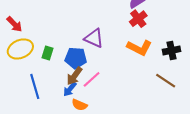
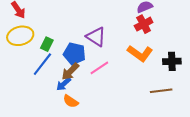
pink line: (92, 79) -> (99, 68), moved
brown line: (166, 81) -> (161, 91), turned -50
blue line: (35, 86) -> (42, 64), moved, turned 45

